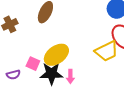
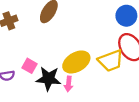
yellow ellipse: (56, 55) -> (76, 62), moved

